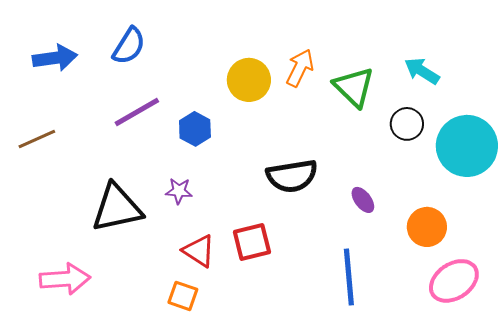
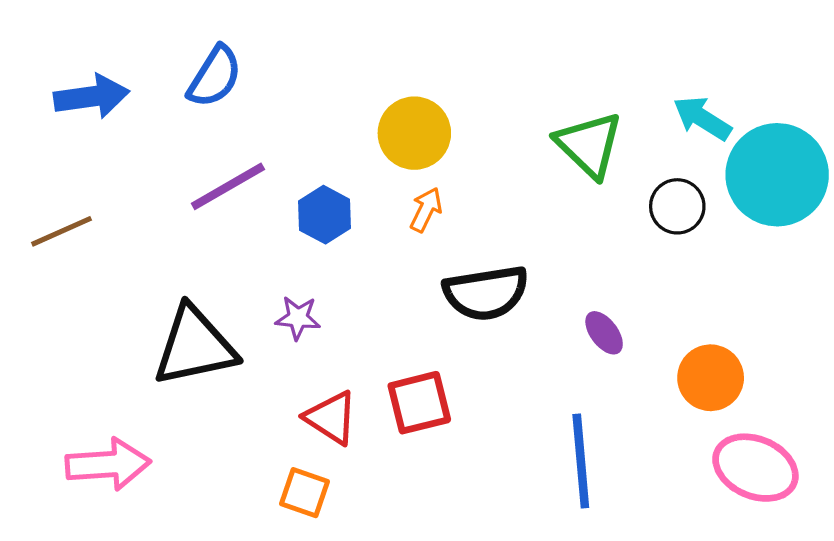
orange arrow: (300, 68) -> (426, 210), moved, size x0.7
cyan circle: (467, 146) -> (777, 175), moved
pink ellipse: (454, 281) -> (755, 468), turned 57

